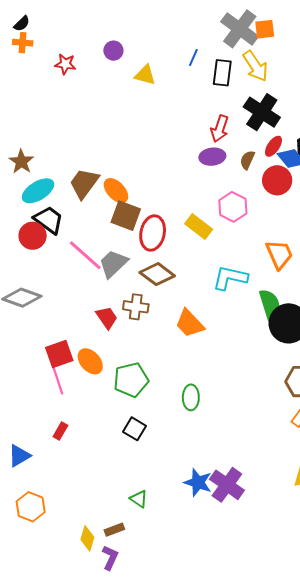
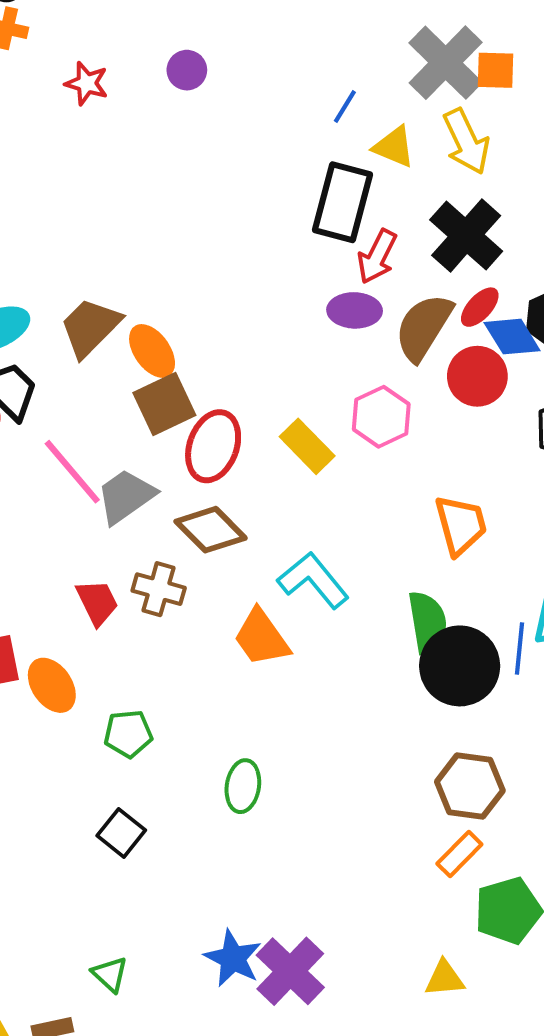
black rectangle: (222, 73) -> (342, 202), moved, size x1.4
yellow triangle: (145, 75) -> (394, 147), moved
brown semicircle: (247, 160) -> (424, 327), size x1.8
brown square: (126, 216) -> (164, 404), turned 36
cyan L-shape: (230, 278) -> (313, 580), moved, turned 30
green pentagon: (131, 380) -> (128, 734), size x0.7

